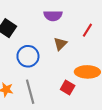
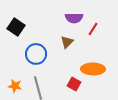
purple semicircle: (53, 16) -> (74, 18), moved

